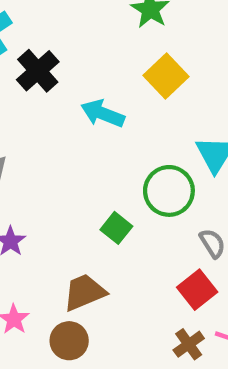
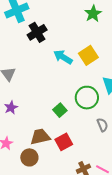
yellow square: (166, 76) -> (88, 55), moved
red square: (197, 290) -> (64, 142), moved

